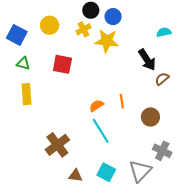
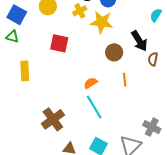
cyan semicircle: (164, 32) -> (156, 15), turned -48
green triangle: (23, 63) -> (12, 37), moved
brown semicircle: (162, 79) -> (153, 59), turned -40
orange line: (122, 101) -> (125, 80), moved
brown circle: (150, 117) -> (114, 52), moved

